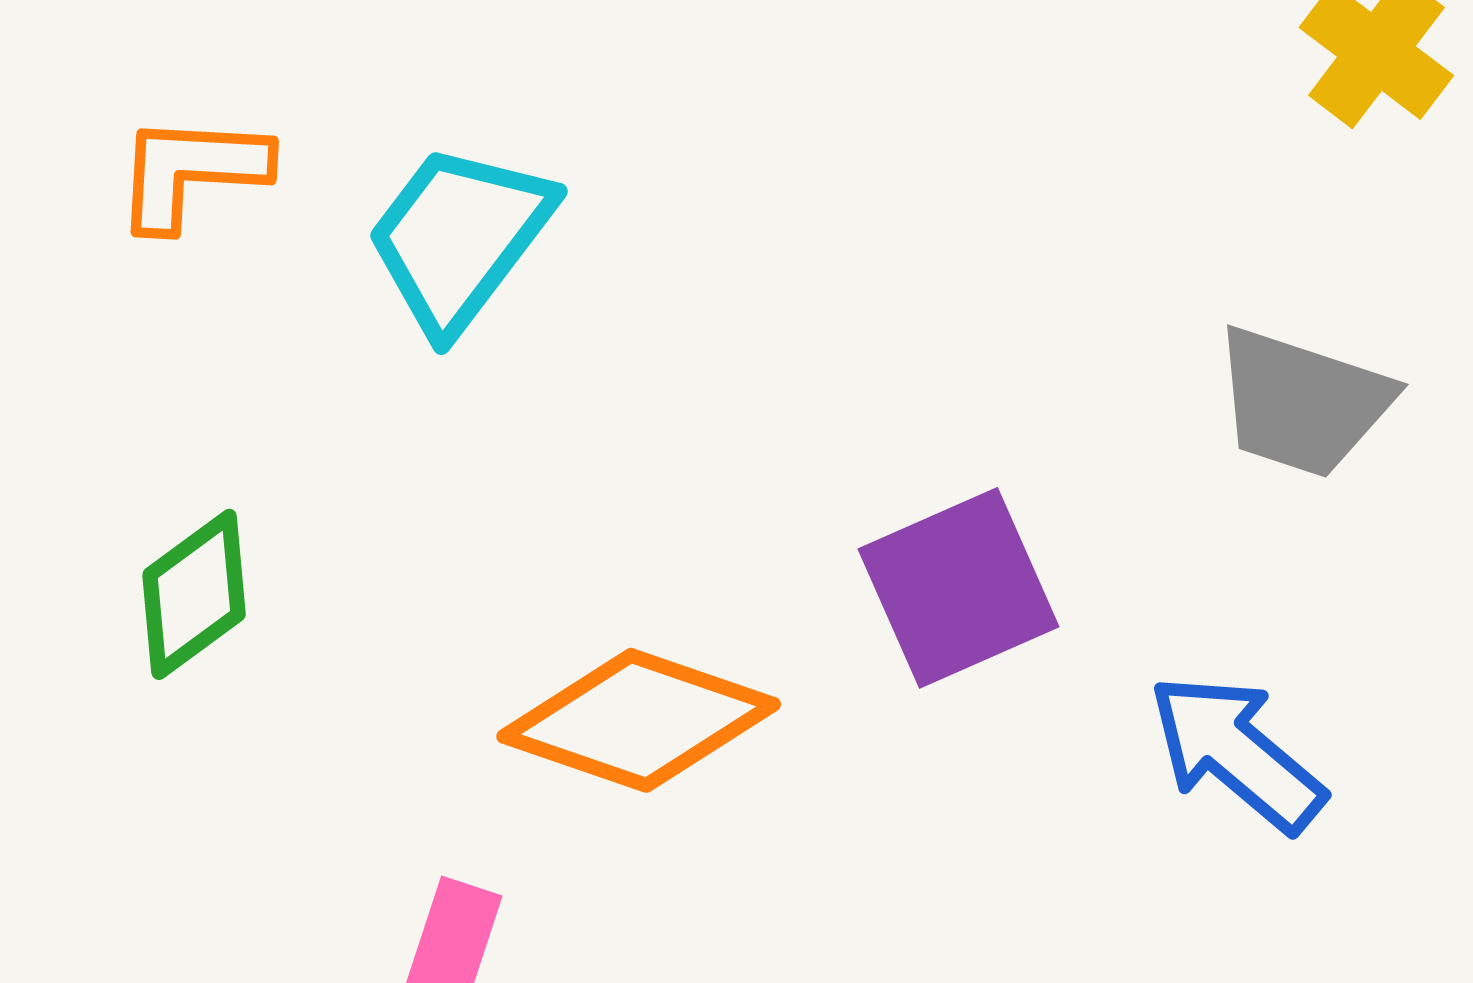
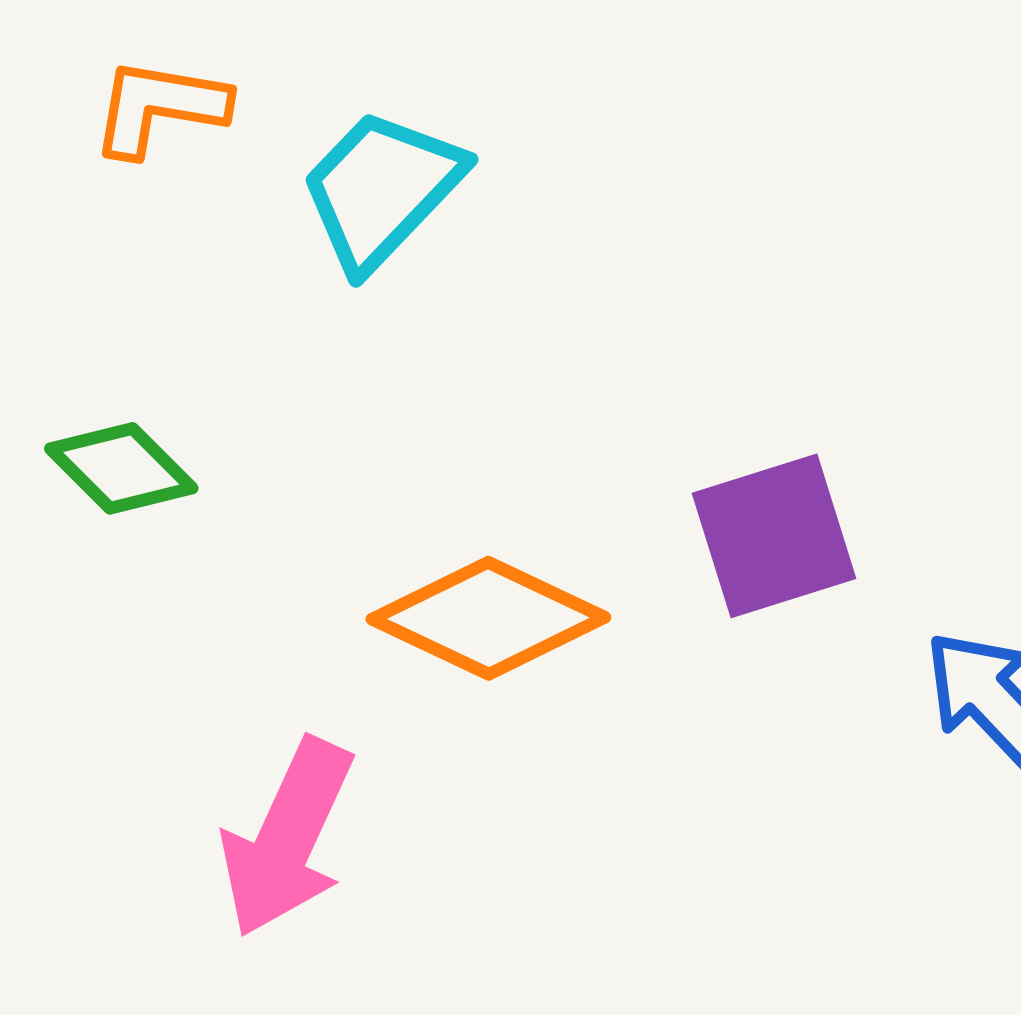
green diamond: (194, 594) -> (121, 468), turned 75

